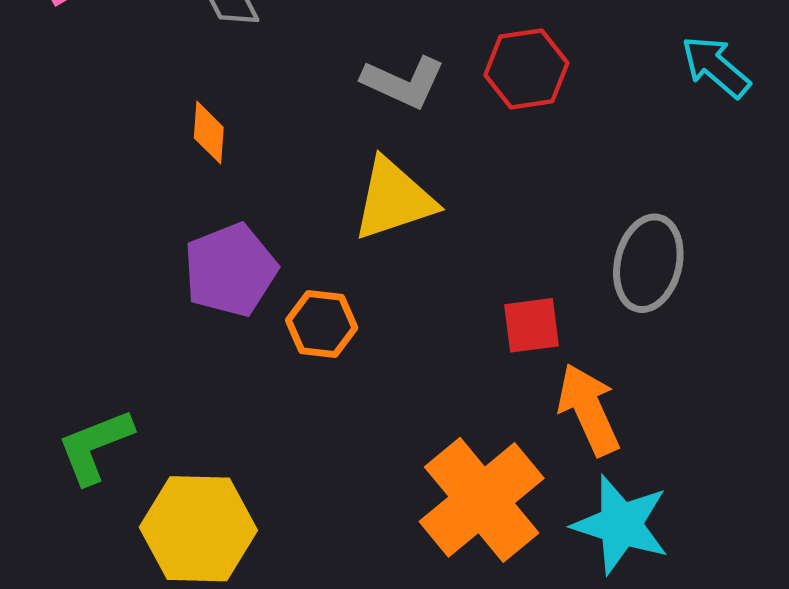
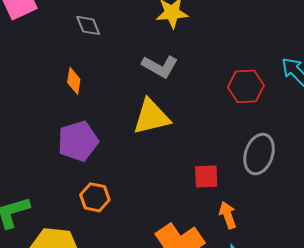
red hexagon: (526, 69) -> (246, 86), moved
orange hexagon: (322, 324) -> (95, 197), moved
orange arrow: (589, 410) -> (228, 215), size x0.7

